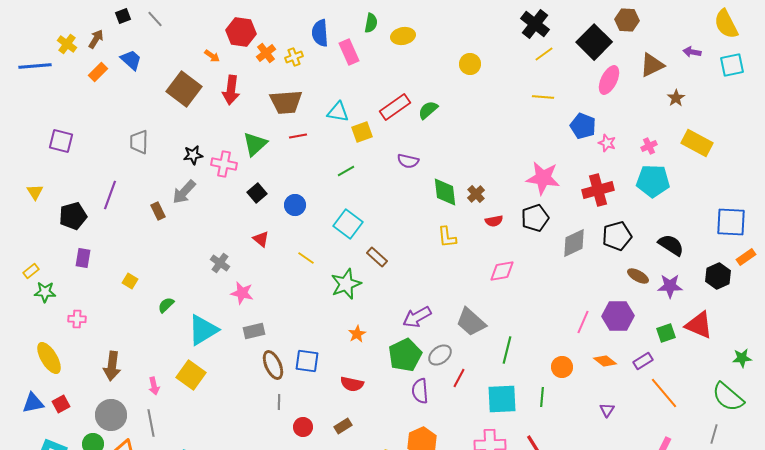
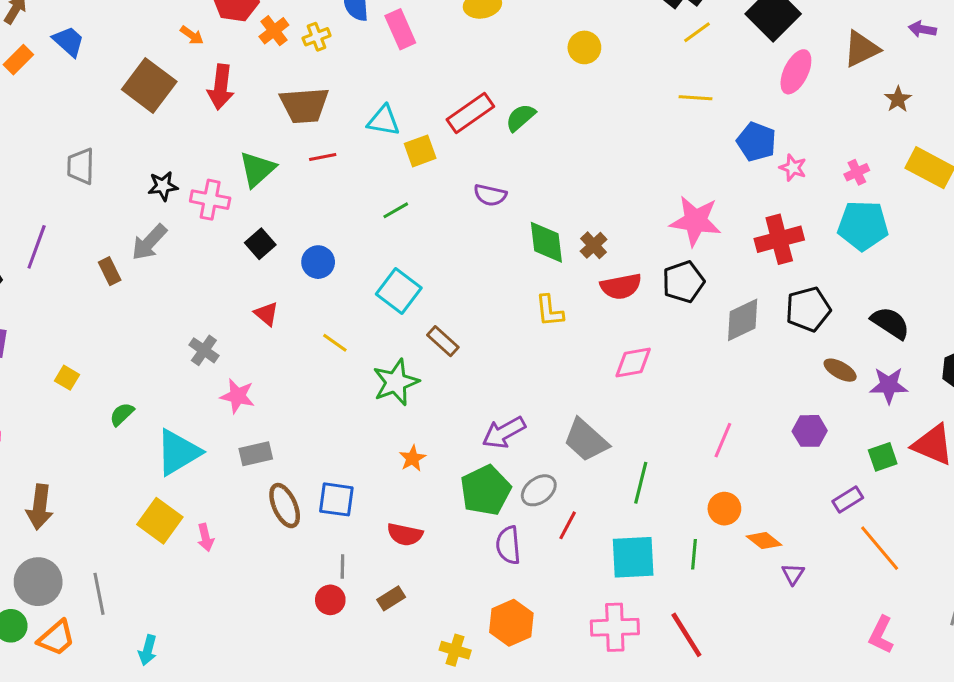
red semicircle: (494, 221) -> (621, 286), size x1.5
purple hexagon: (618, 316) -> (810, 431), size x0.7
pink line: (583, 322) -> (723, 440), moved
orange diamond: (605, 361) -> (764, 541), moved
pink arrow: (154, 386) -> (205, 537), moved
gray line: (279, 402) -> (342, 566), moved

